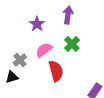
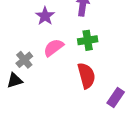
green cross: (72, 44) -> (88, 40), turned 35
red semicircle: (56, 71) -> (86, 76), moved

